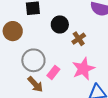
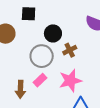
gray circle: (33, 60) -> (42, 56), moved
brown arrow: (35, 84) -> (20, 89), turned 36

